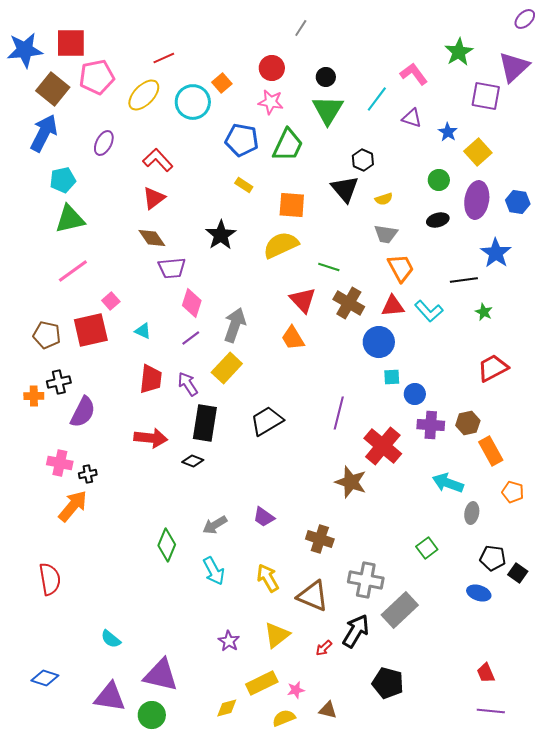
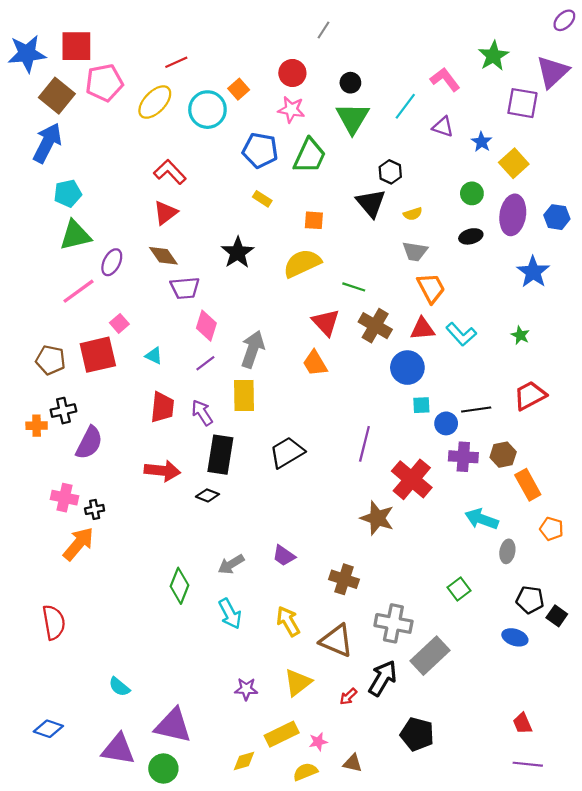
purple ellipse: (104, 143) -> (112, 262), moved
orange square: (292, 205) -> (314, 220), size x0.7
black line: (464, 280) -> (476, 409), moved
yellow rectangle: (227, 368) -> (244, 396), turned -44
purple star: (229, 641) -> (246, 689), turned -30

